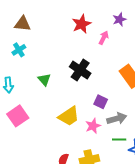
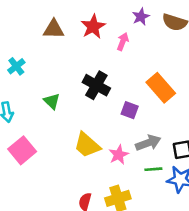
brown triangle: (22, 24) -> (54, 29), moved
purple square: (101, 102) -> (130, 110), moved
yellow trapezoid: (69, 116) -> (87, 145), turned 80

